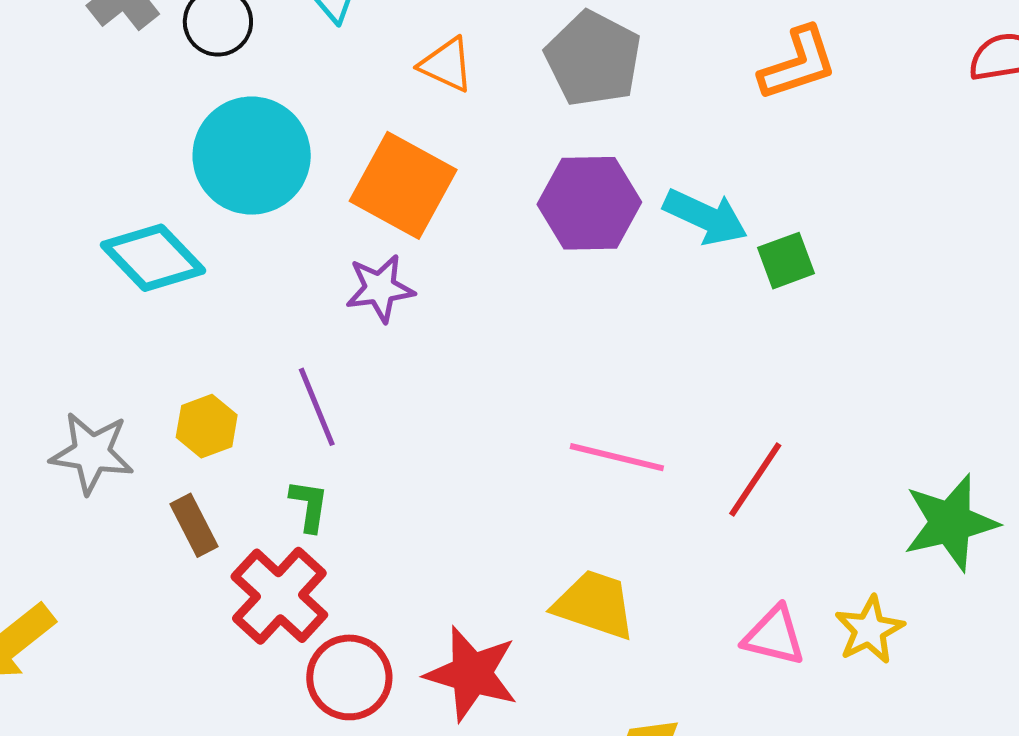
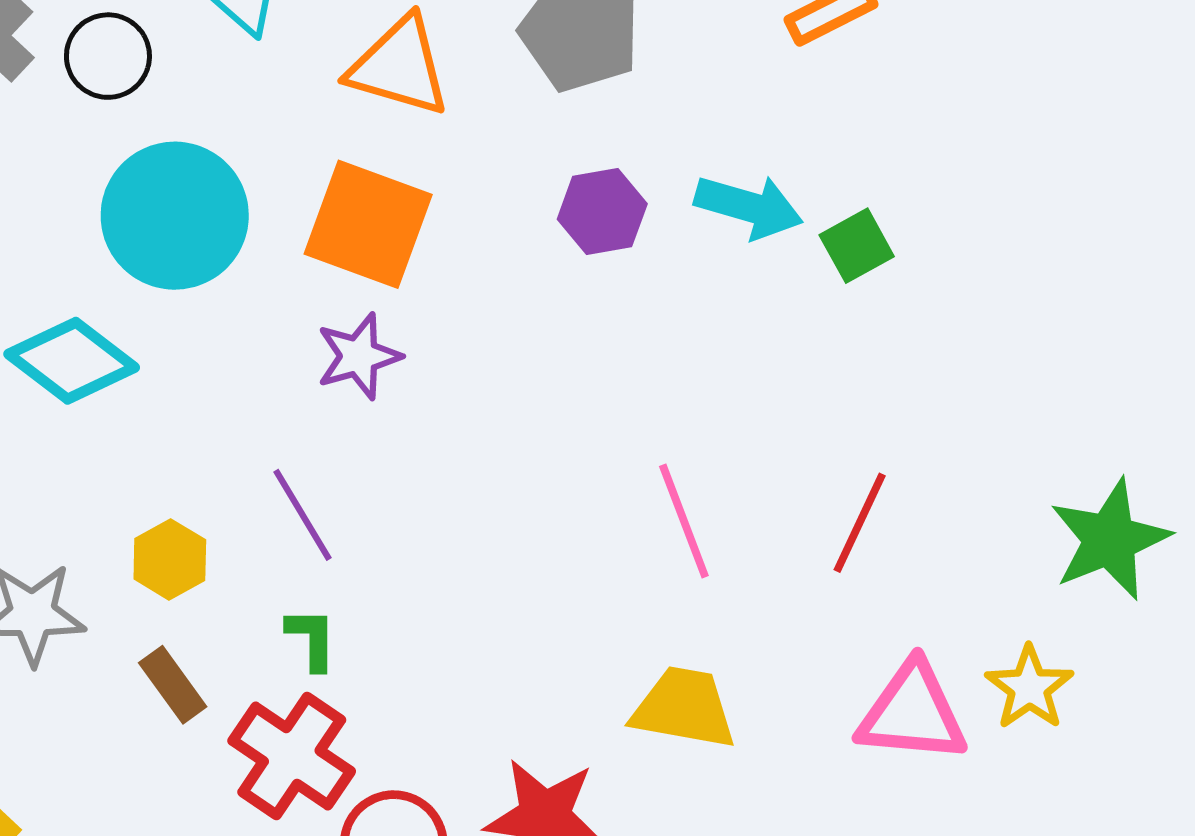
orange triangle: (447, 65) -> (399, 66), size x1.5
purple hexagon: (589, 203) -> (602, 211), size x0.7
pink line: (617, 457) -> (684, 521), turned 64
pink triangle: (774, 636) -> (912, 713), size x1.4

